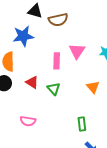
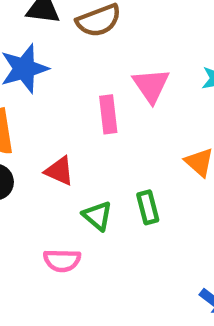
green triangle: (54, 89) -> (97, 216), moved
green rectangle: (82, 124) -> (148, 207), moved

